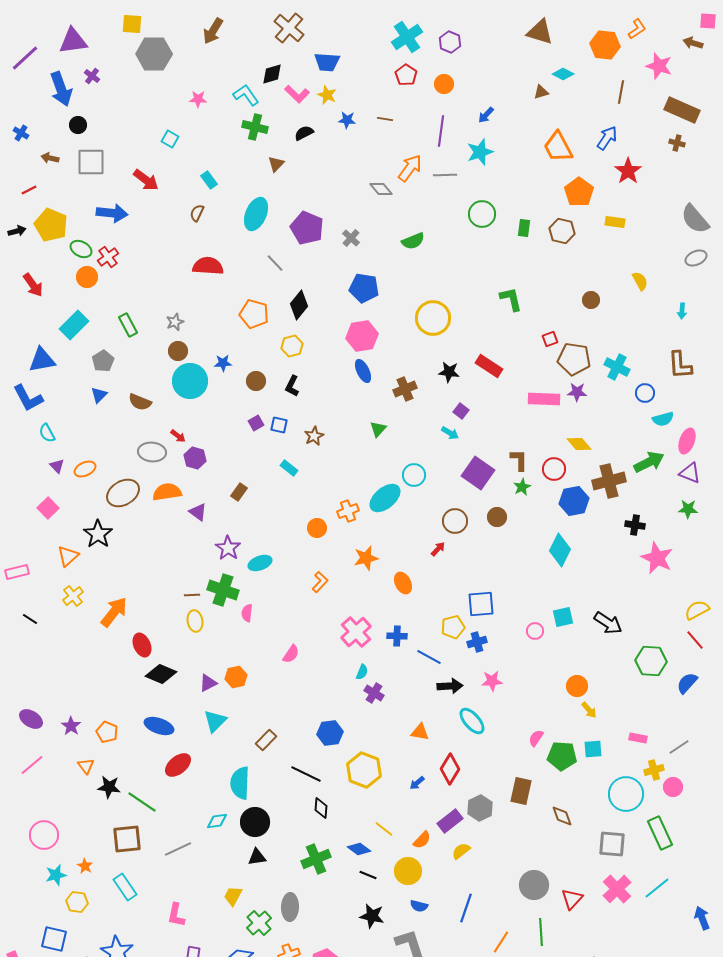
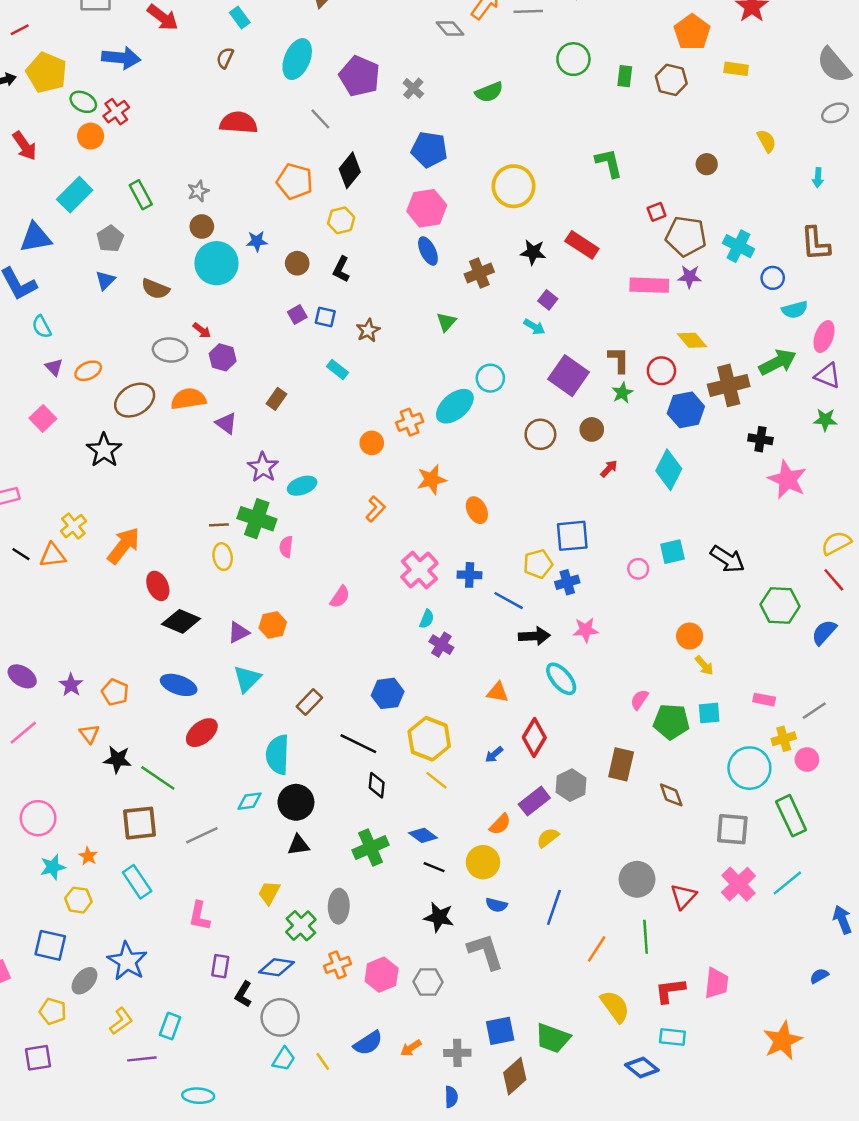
red arrow: (438, 549) -> (609, 469), moved
orange triangle: (68, 556) -> (53, 555), moved, turned 35
yellow line: (384, 829) -> (437, 780), moved

